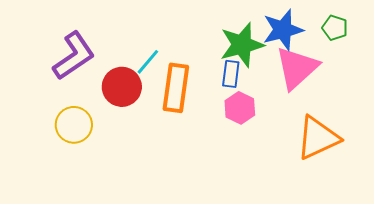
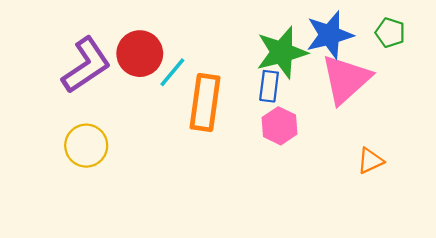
red circle: (122, 87) -> (140, 54), moved
orange triangle: (318, 138) -> (370, 161), size x0.5

